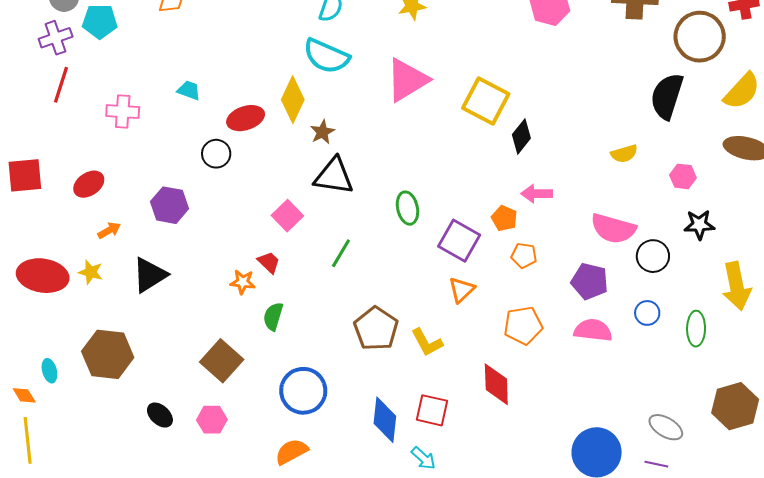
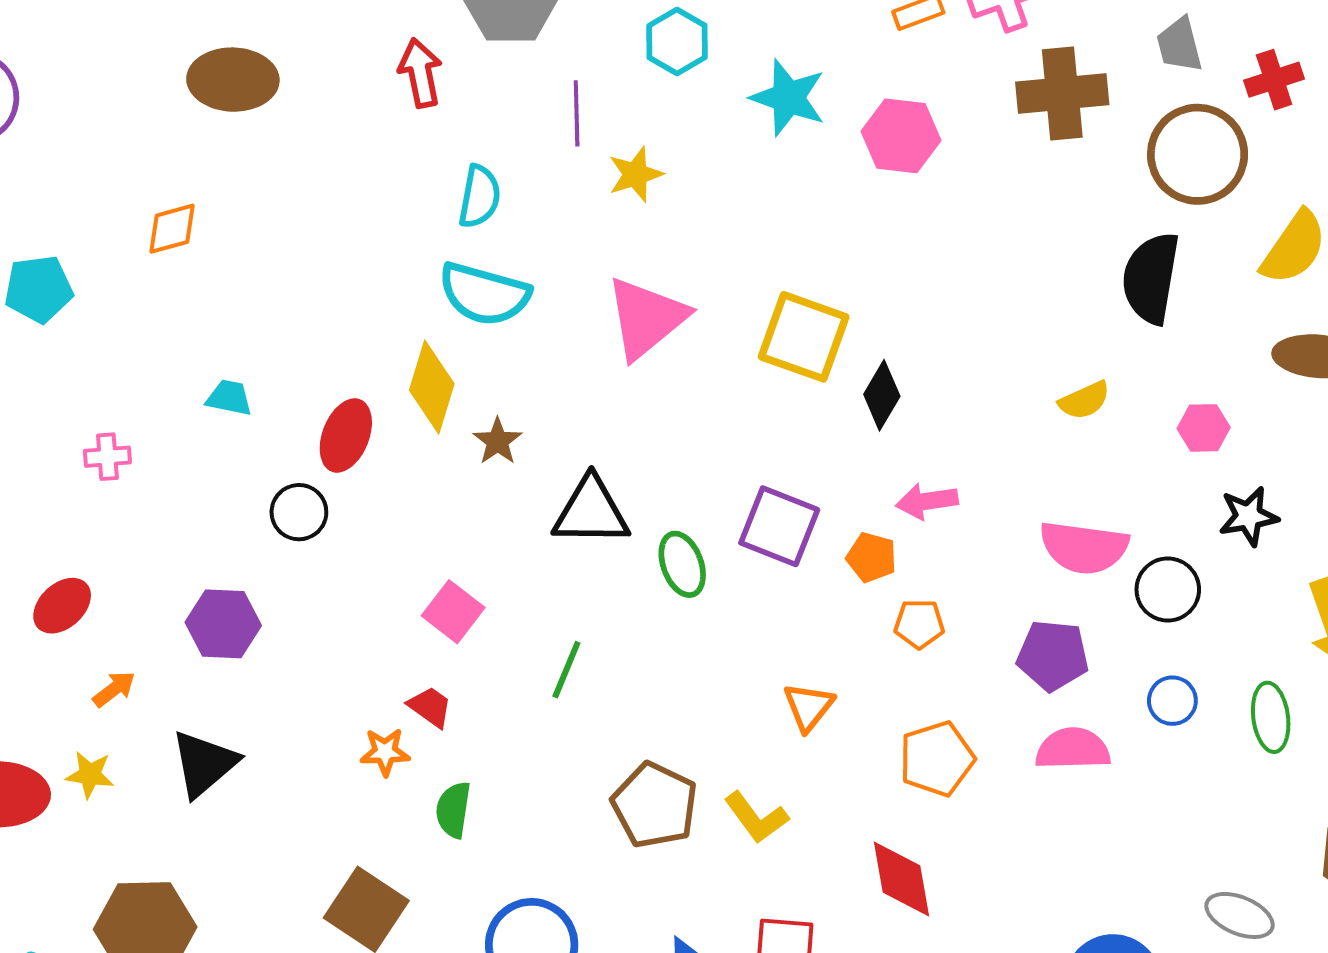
pink cross: (123, 112) -> (107, 457), size x0.7
red ellipse: (246, 118) -> (346, 435), turned -42
black triangle: (334, 176) -> (591, 511), moved
purple square: (459, 241) -> (779, 526), moved

